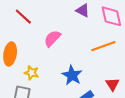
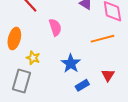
pink semicircle: (52, 38) -> (55, 27), turned 114

